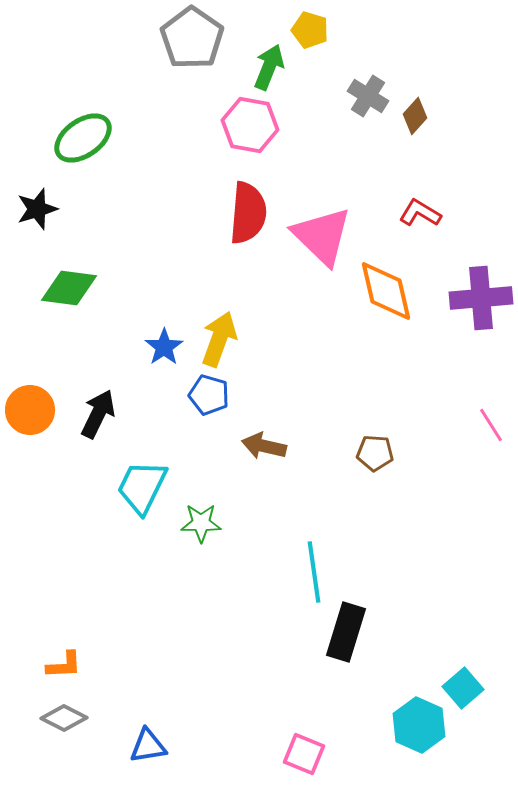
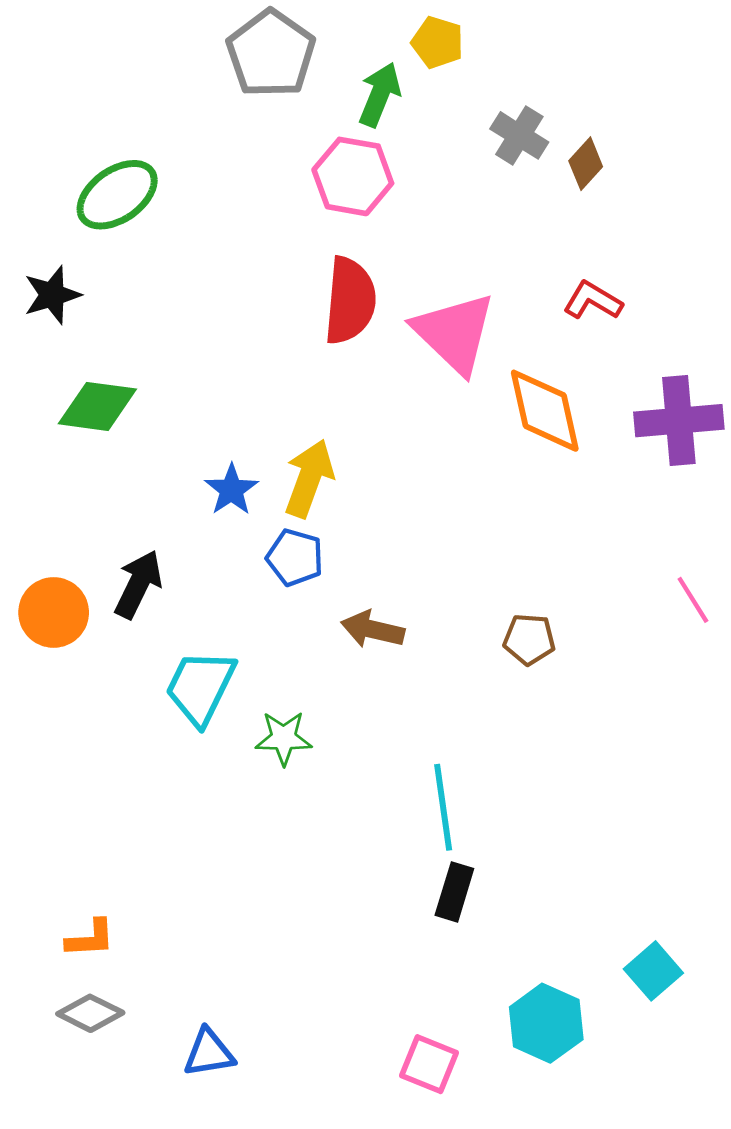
orange circle: (30, 410) -> (54, 612), moved
black rectangle: (346, 632) -> (454, 892), moved, size x0.7
cyan hexagon: (419, 725) -> (546, 1023), moved

